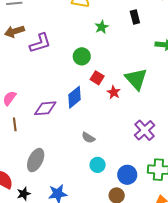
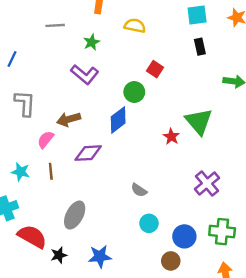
green star: (102, 27) -> (92, 42), moved
brown arrow: (14, 31) -> (69, 119), moved
purple L-shape: (40, 43) -> (85, 74), turned 55
red square: (97, 78) -> (155, 69), moved
blue diamond: (75, 97) -> (118, 120), moved

